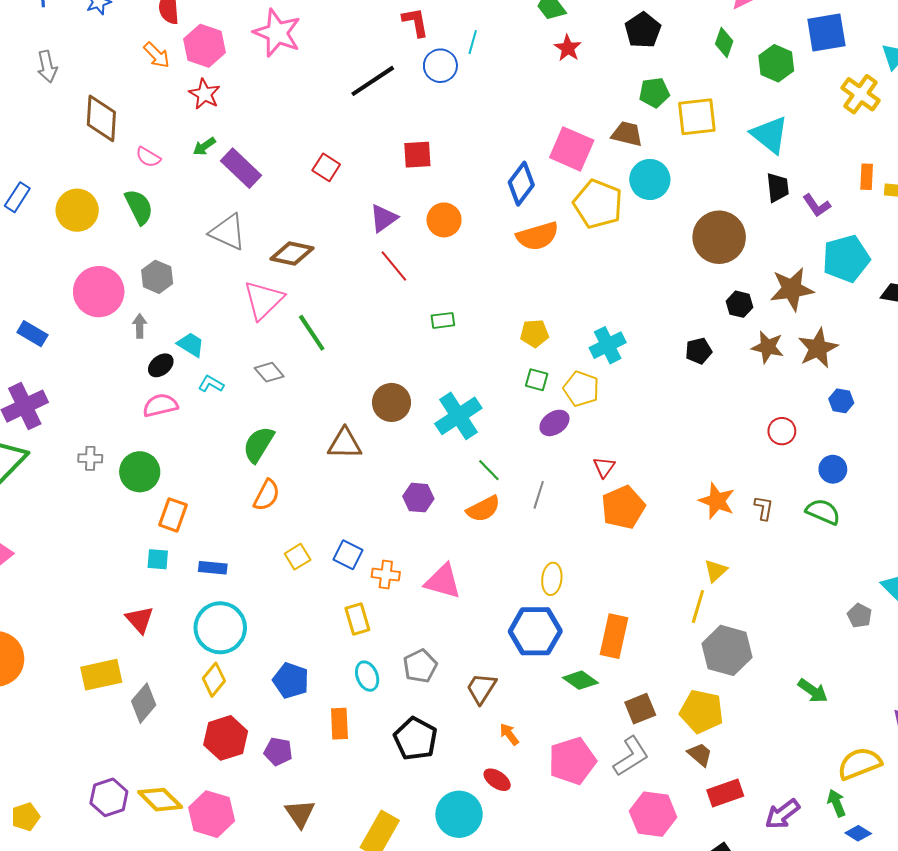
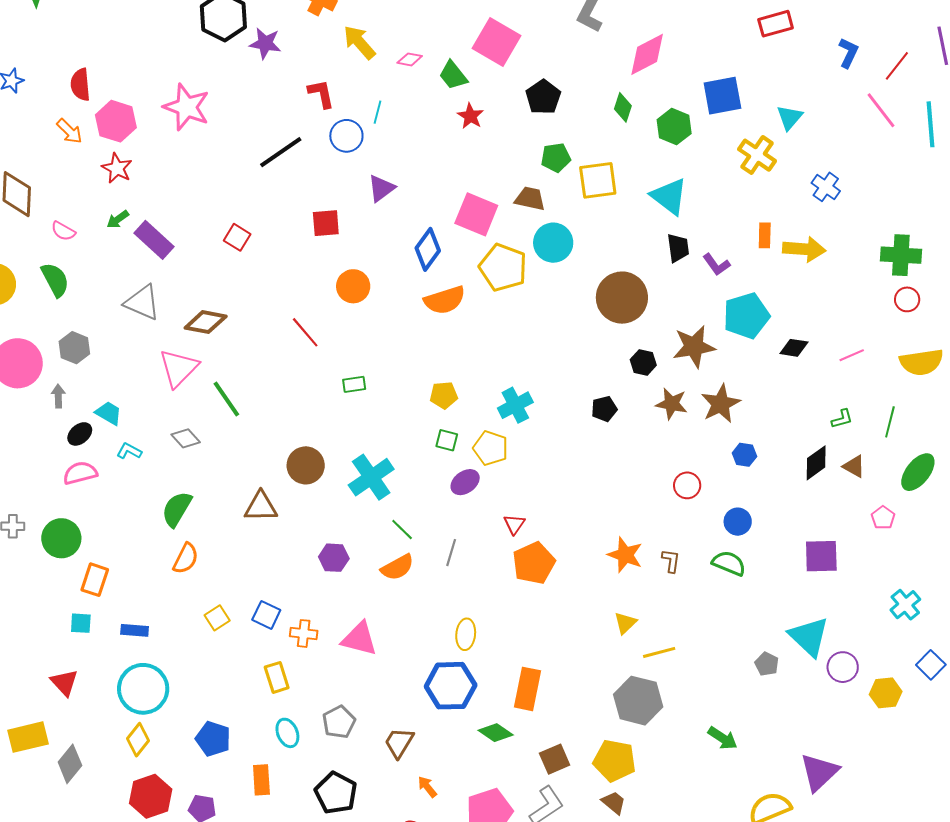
purple triangle: (384, 218) -> (381, 188), moved
yellow line: (698, 607) -> (659, 652), moved, turned 60

